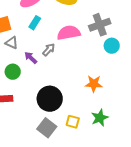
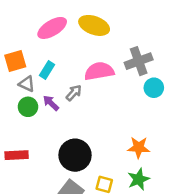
cyan rectangle: (35, 23) -> (47, 70), moved
green circle: (13, 72) -> (28, 107), moved
orange star: (94, 84) -> (139, 147), moved

